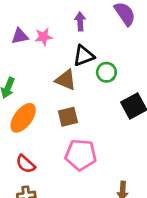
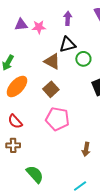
brown square: (68, 117) -> (51, 89), turned -35

